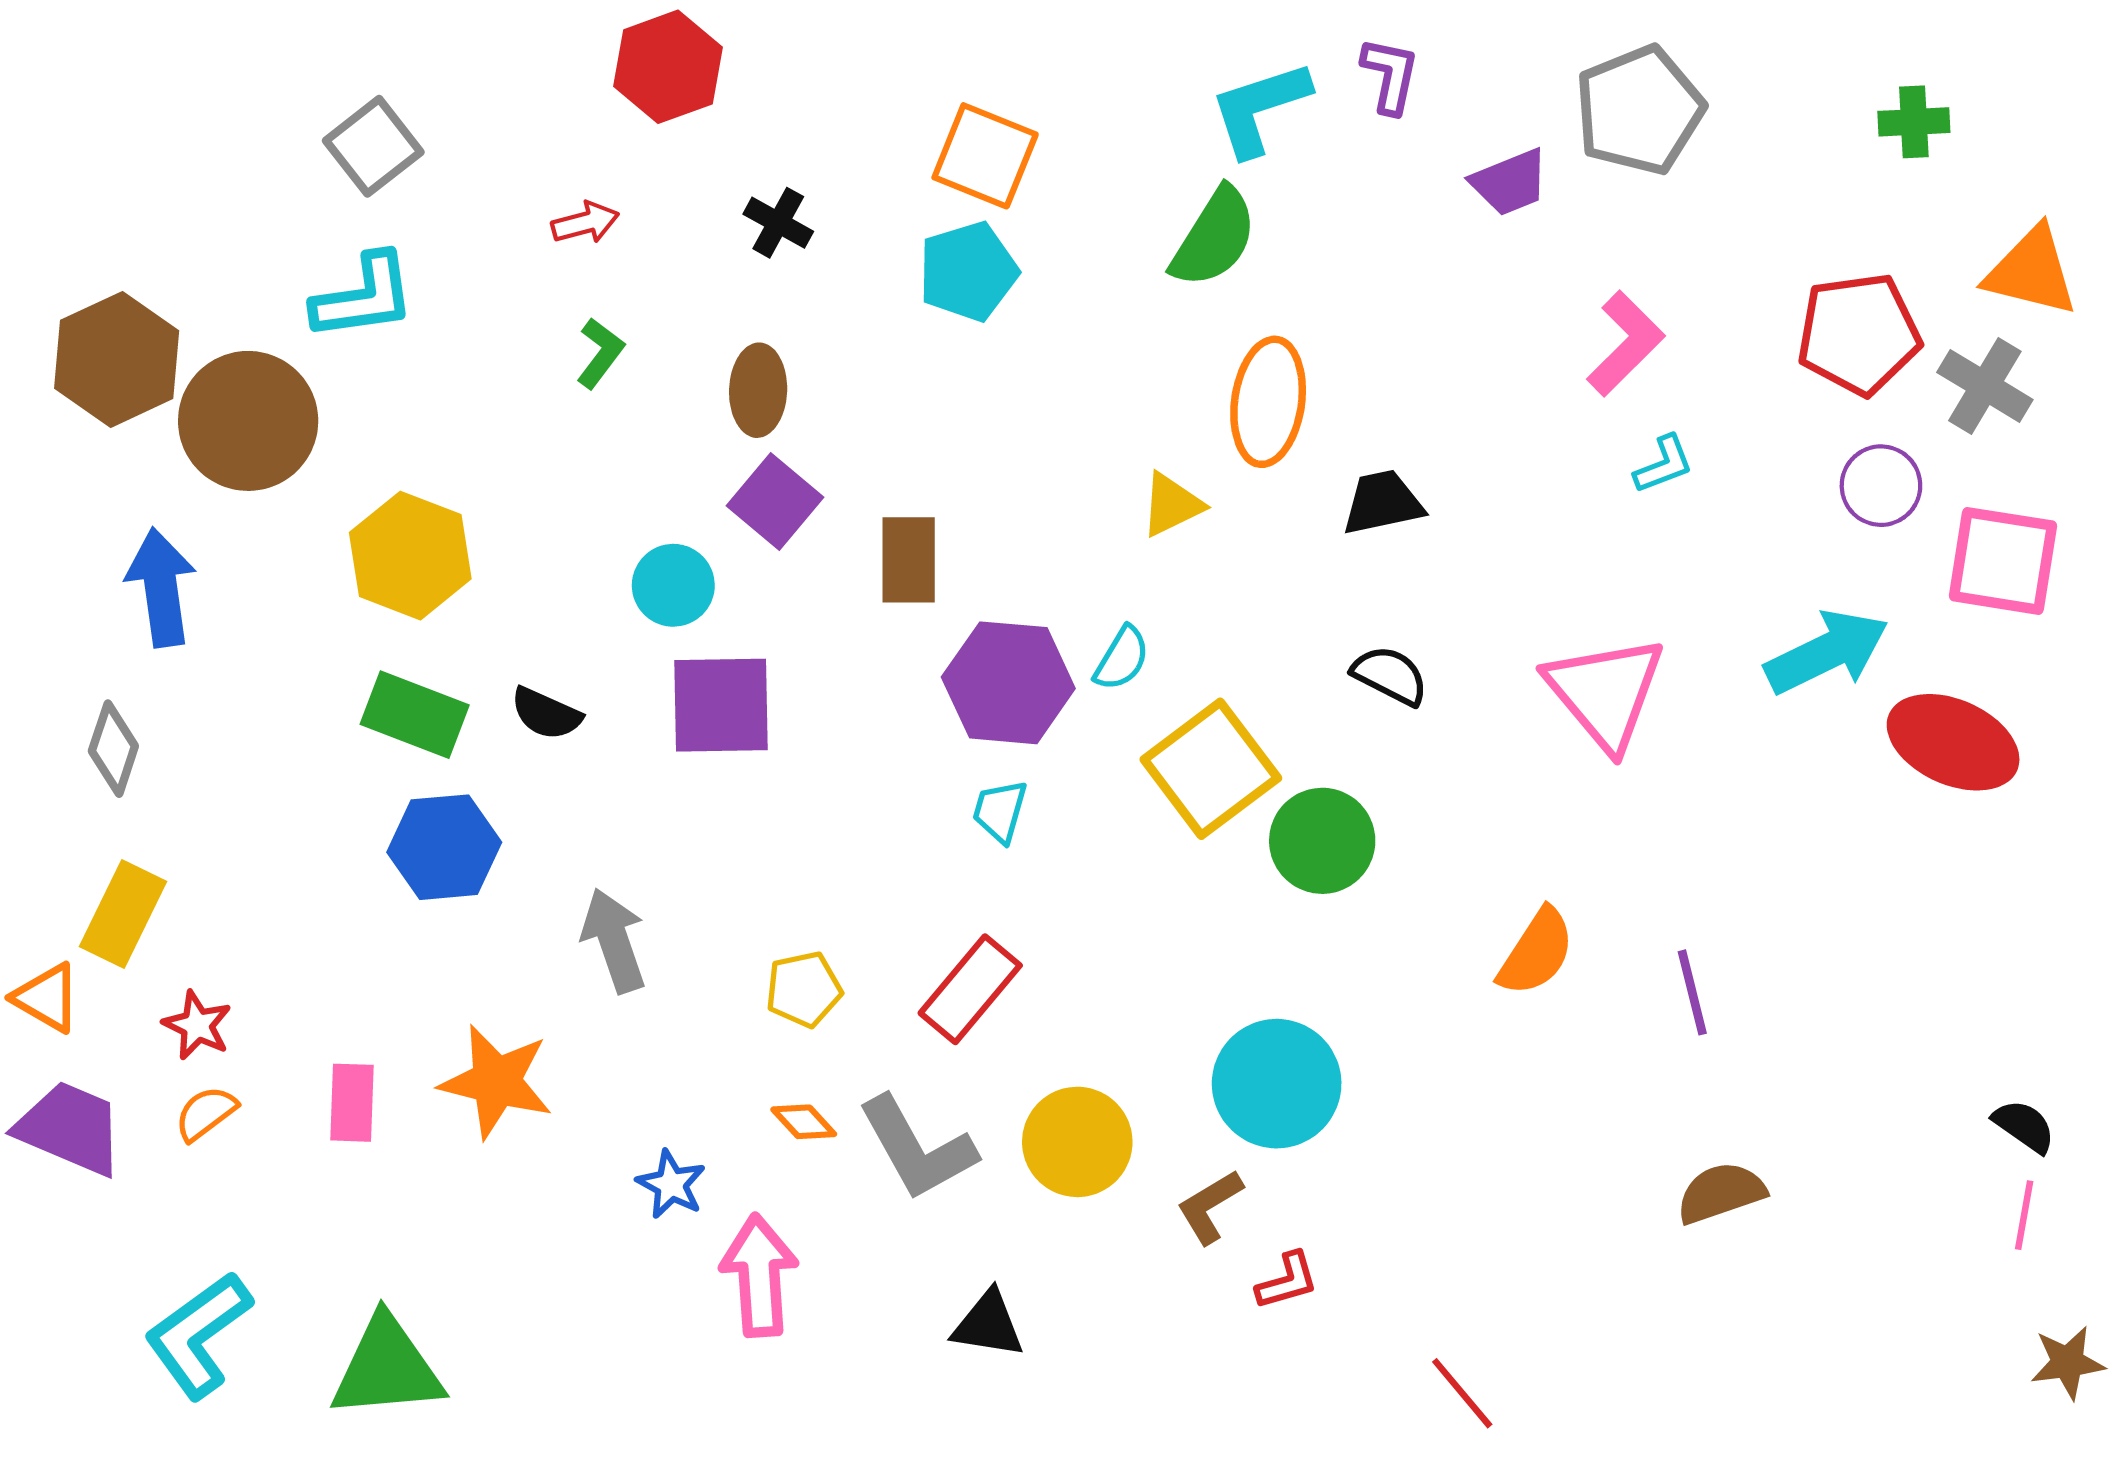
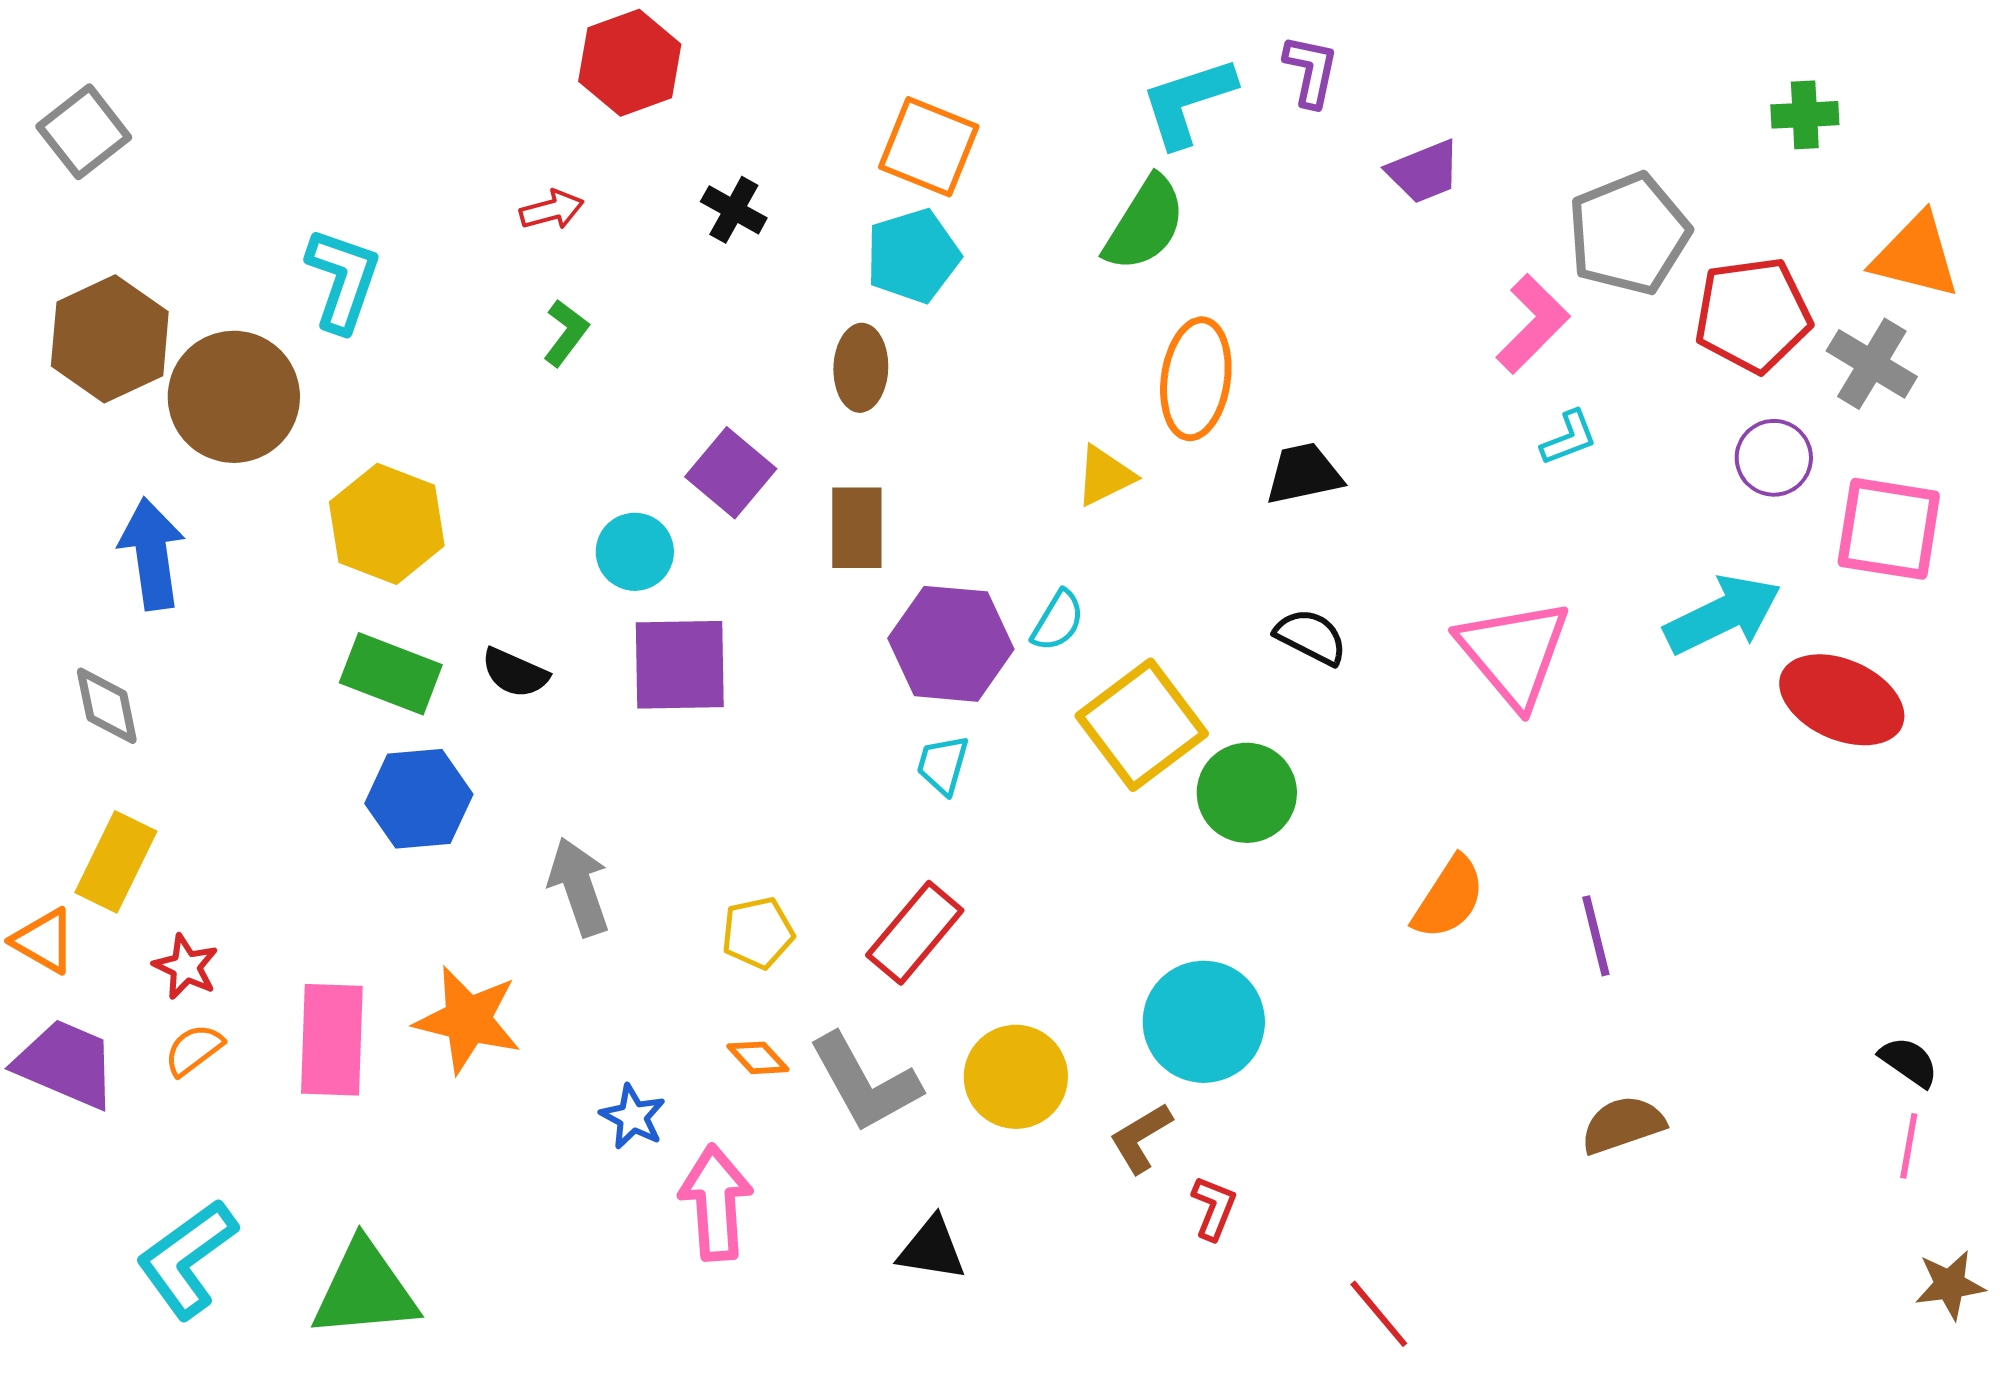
gray pentagon: (1639, 110) -> (1629, 234), moved
gray square: (373, 146) -> (84, 132), moved
cyan L-shape: (364, 297) -> (343, 280), turned -63
brown ellipse: (758, 390) -> (861, 368), moved
gray diamond: (113, 749) -> (107, 706), turned -30
pink rectangle: (352, 1103) -> (332, 1040), size x1.5
red L-shape: (1287, 1281) -> (1214, 1208), turned -52

